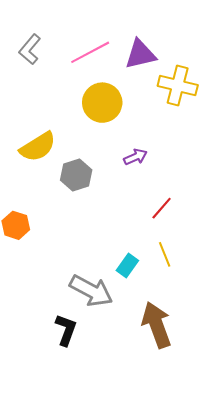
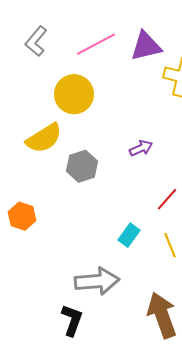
yellow circle: (102, 103) -> (74, 94), moved
cyan rectangle: (127, 266) -> (129, 235), moved
gray arrow: (91, 291) -> (97, 281), turned -33

